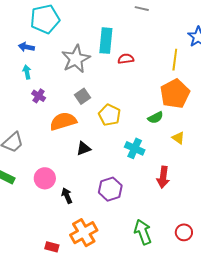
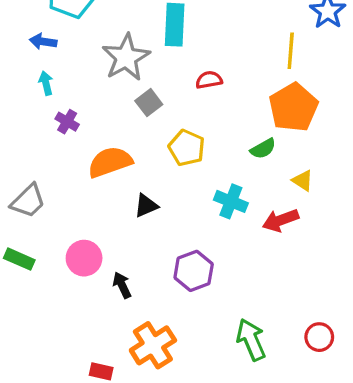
red semicircle: (126, 59) -> (209, 80), moved
gray square: (83, 96) -> (149, 103), moved
red arrow: (163, 177) -> (281, 220), moved, turned 65

